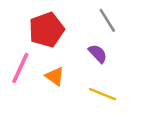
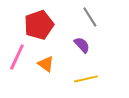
yellow line: (103, 94) -> (86, 79), turned -35

